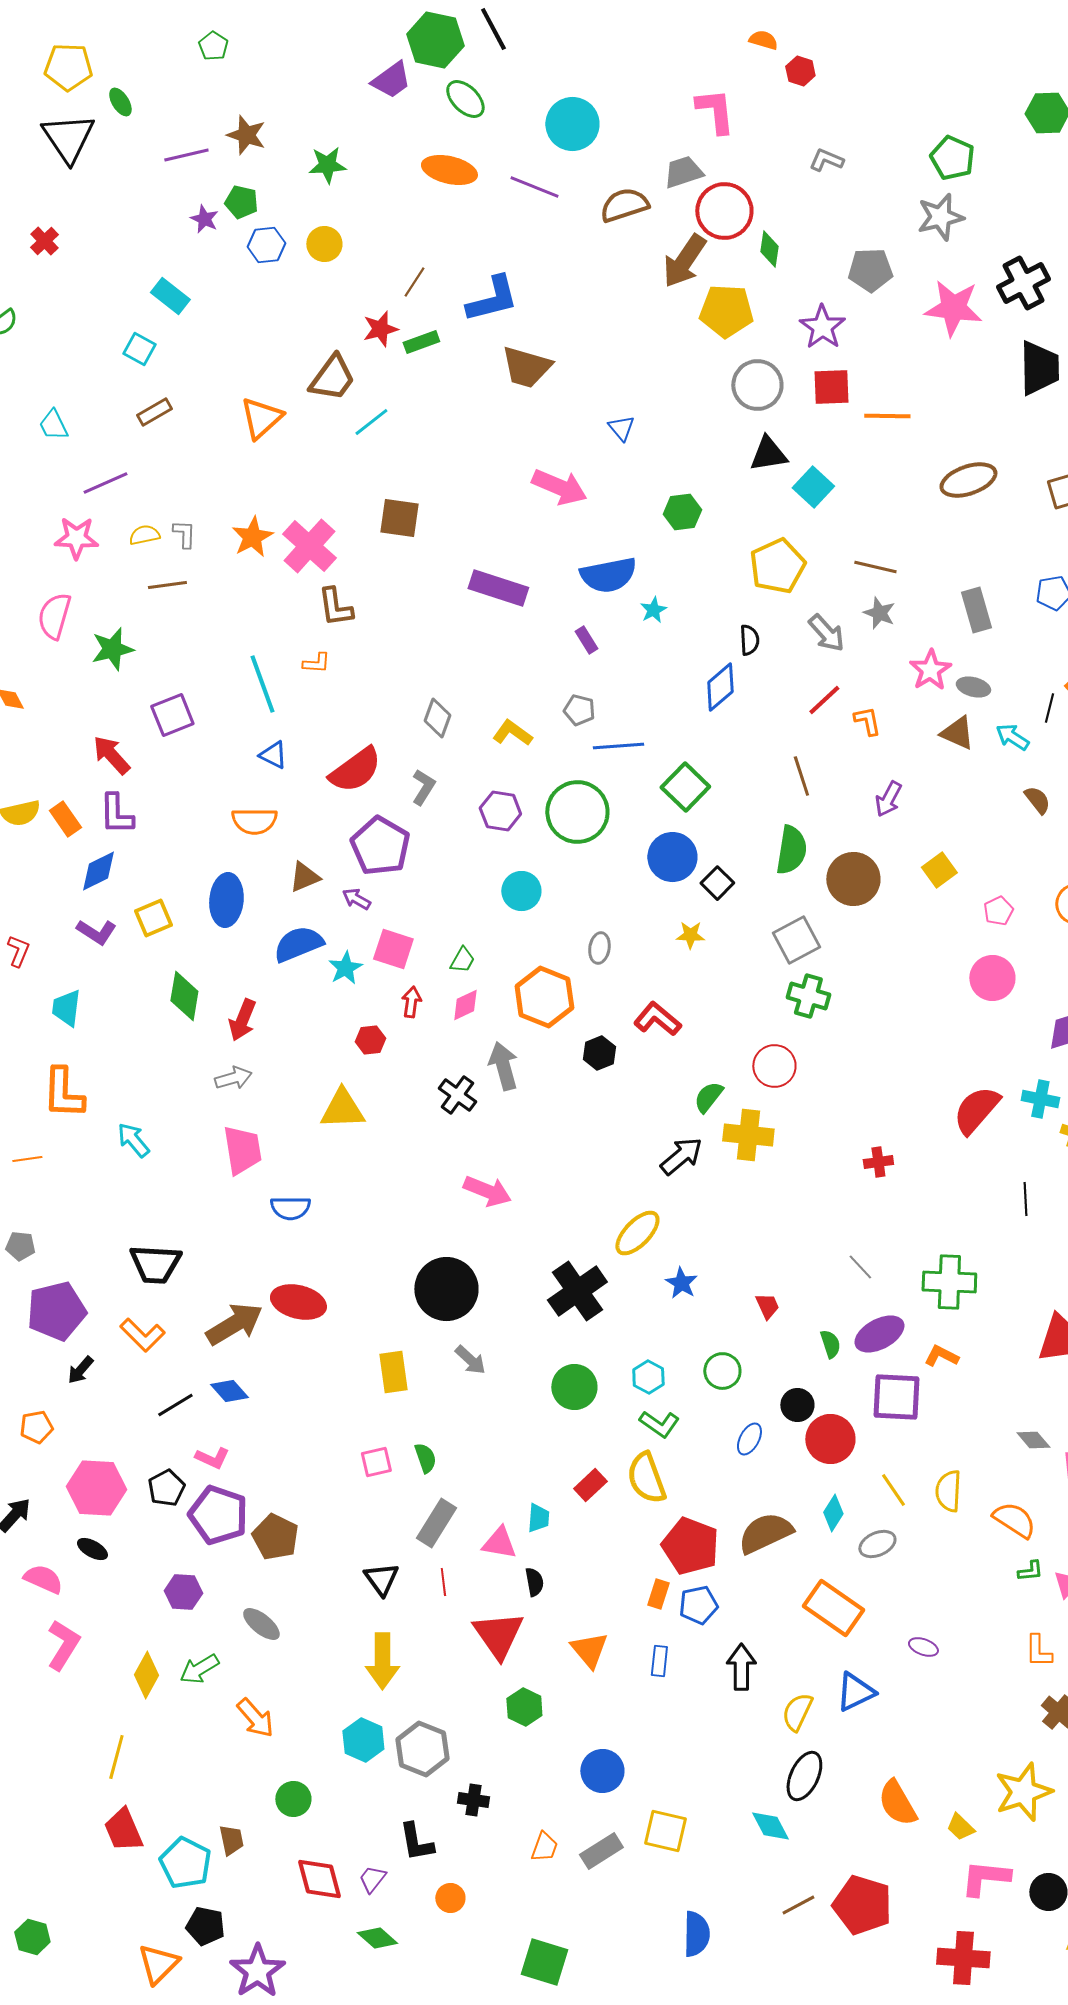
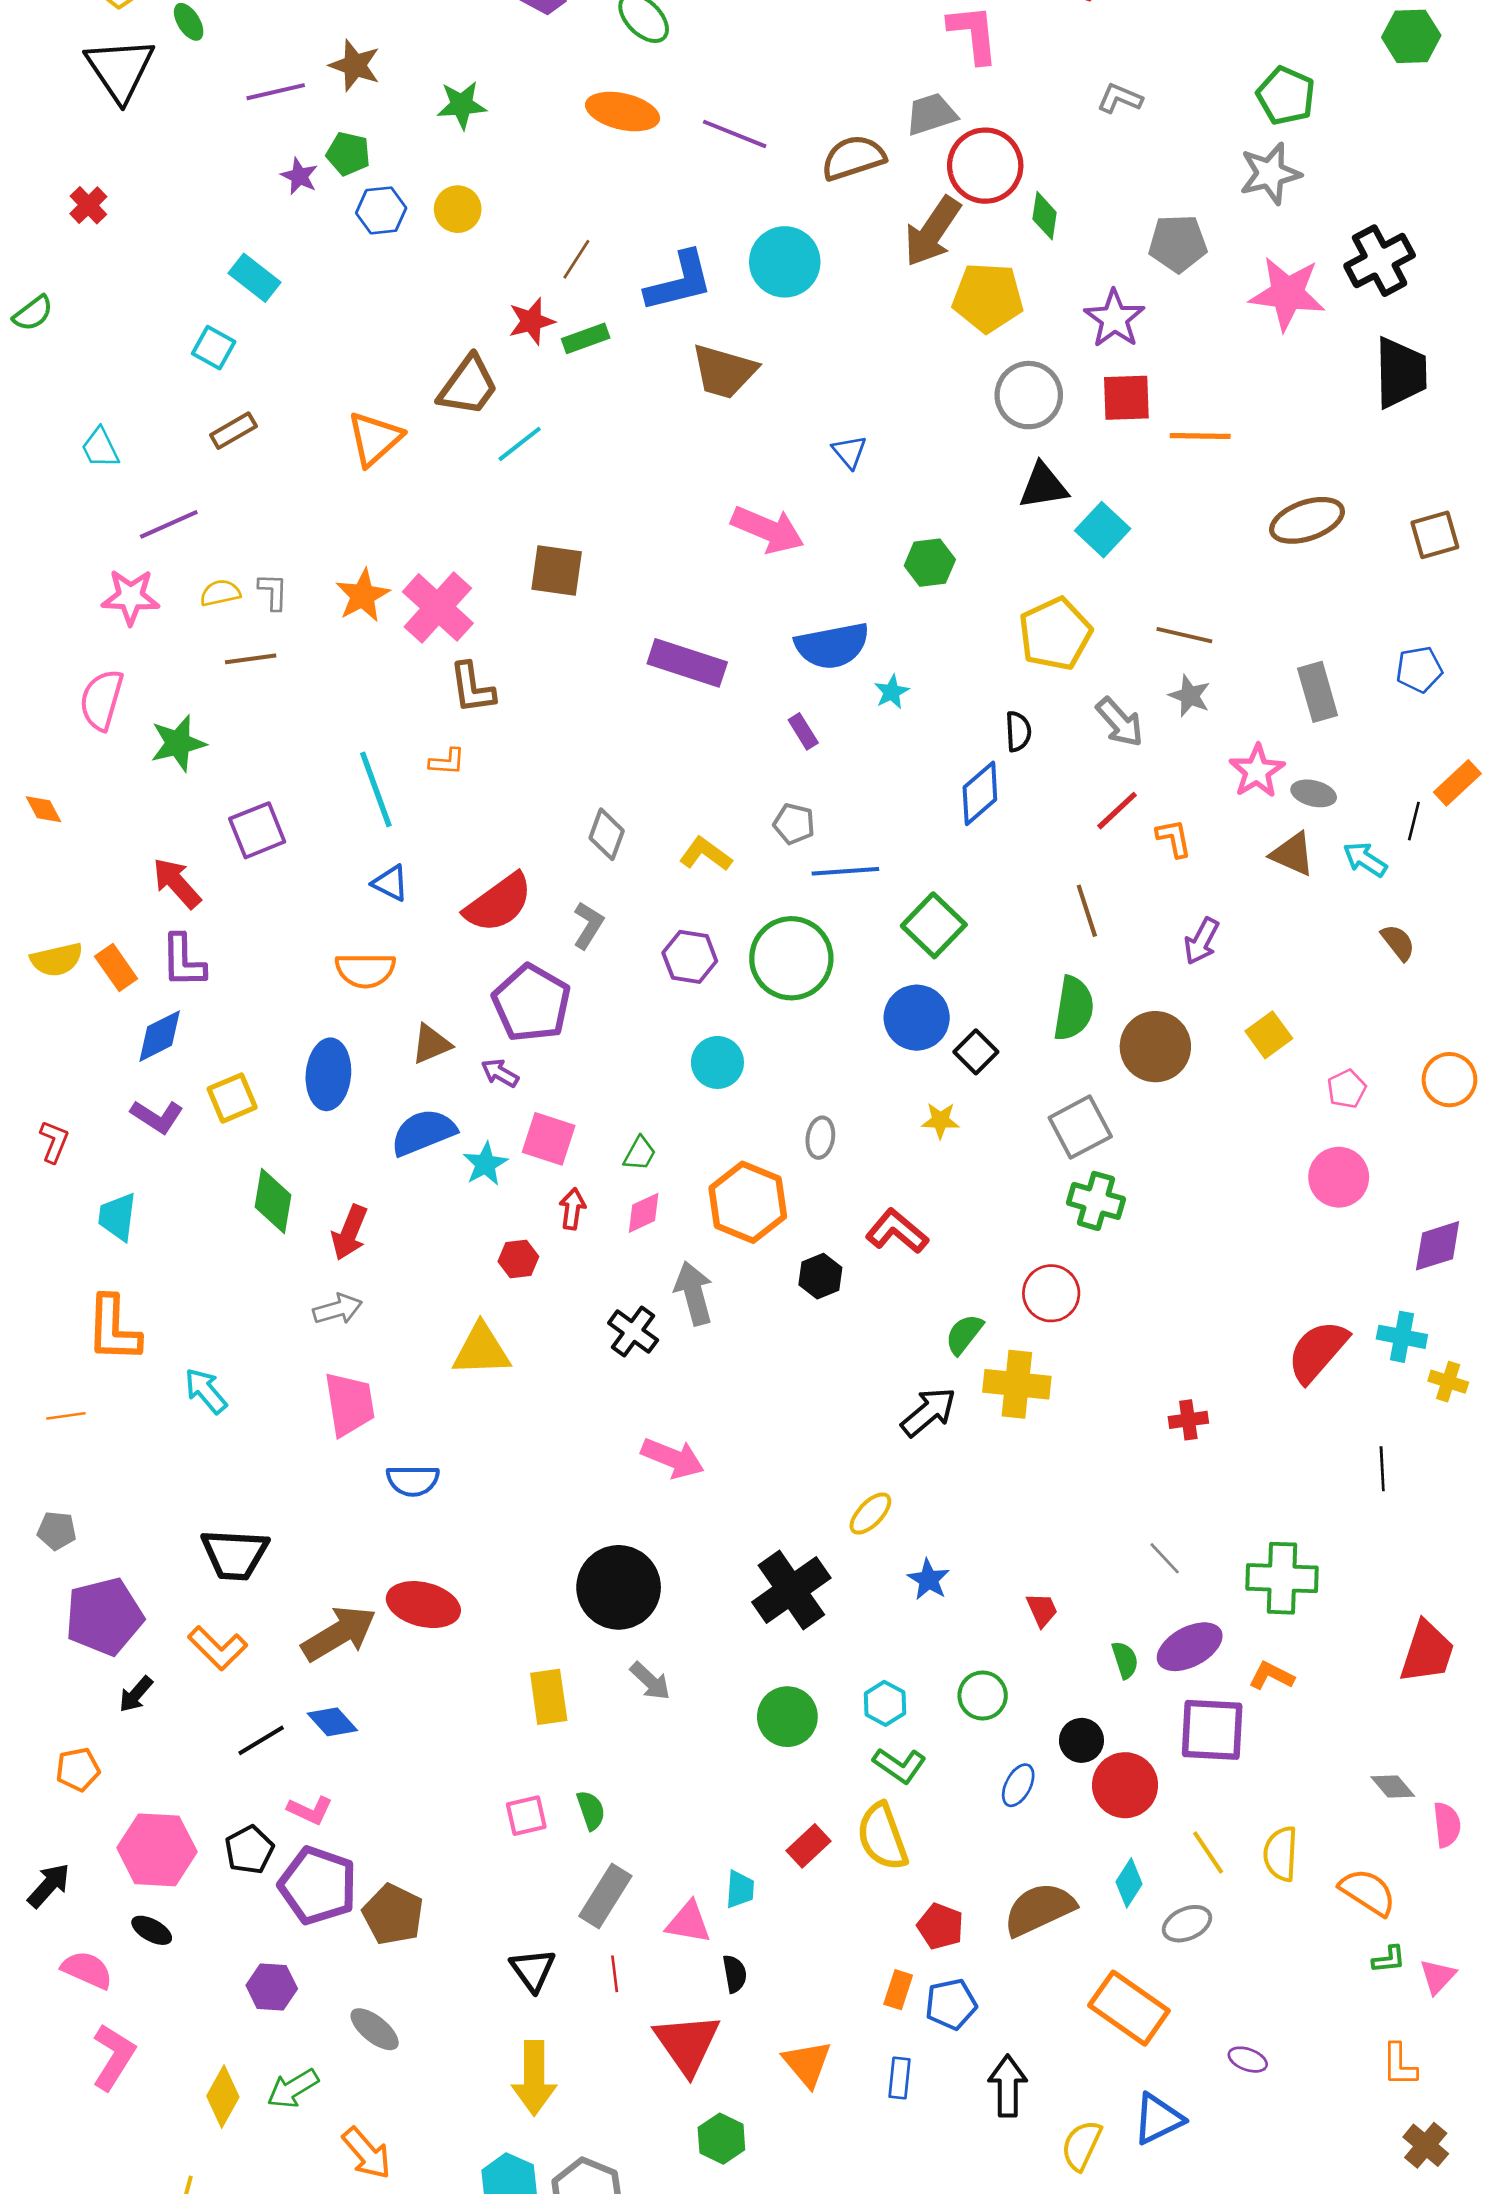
cyan circle: (572, 124) -> (785, 262), moved
yellow ellipse: (637, 1233) -> (870, 1514), size x0.7
red pentagon: (690, 1546) -> (940, 1926), size x0.6

